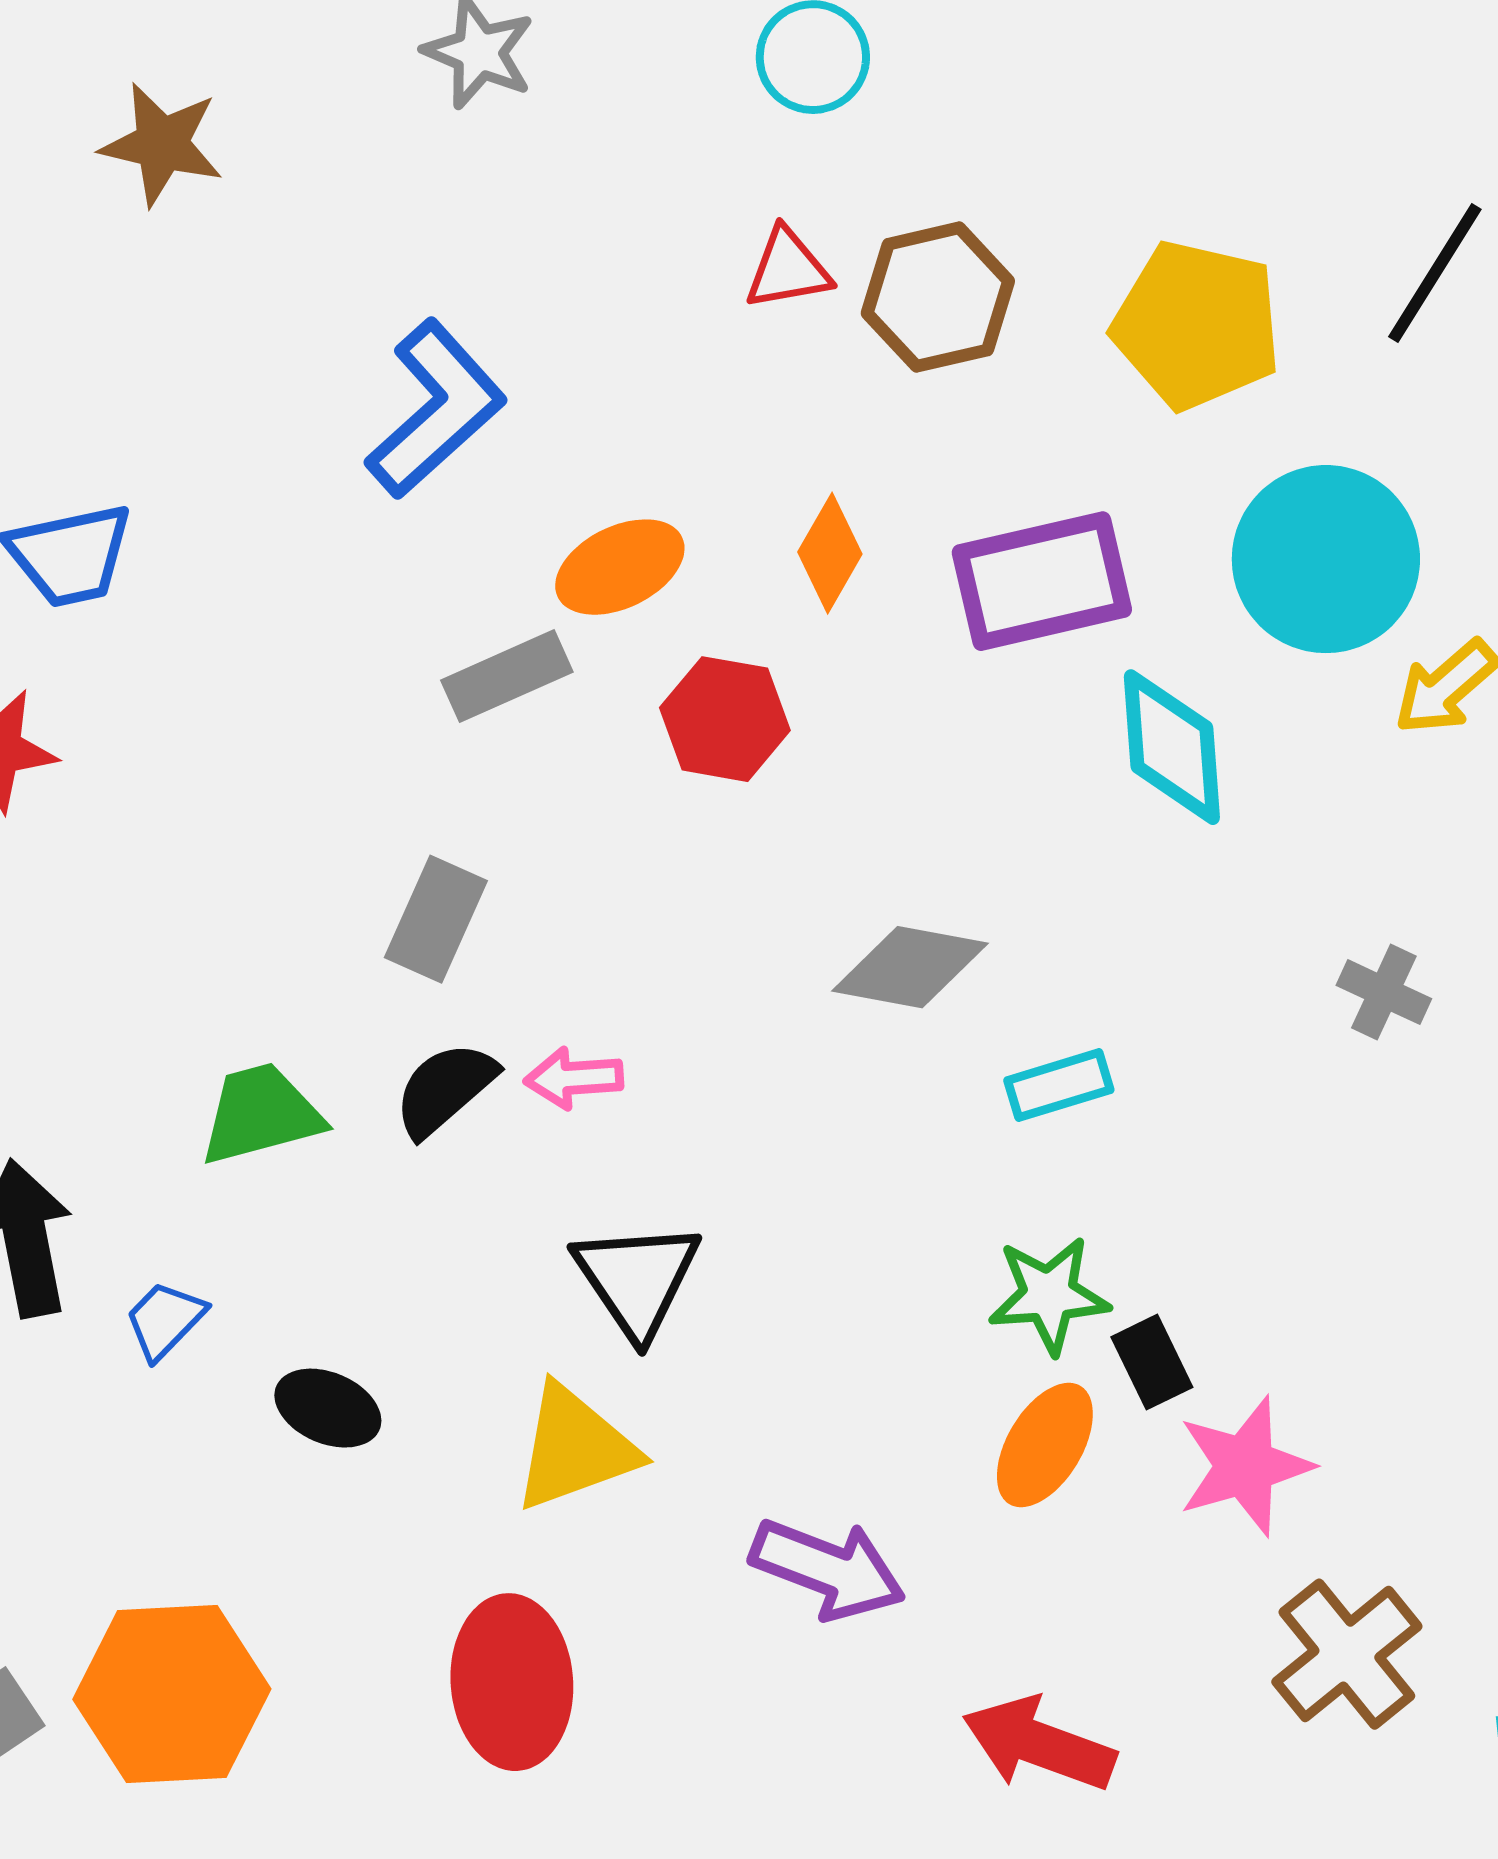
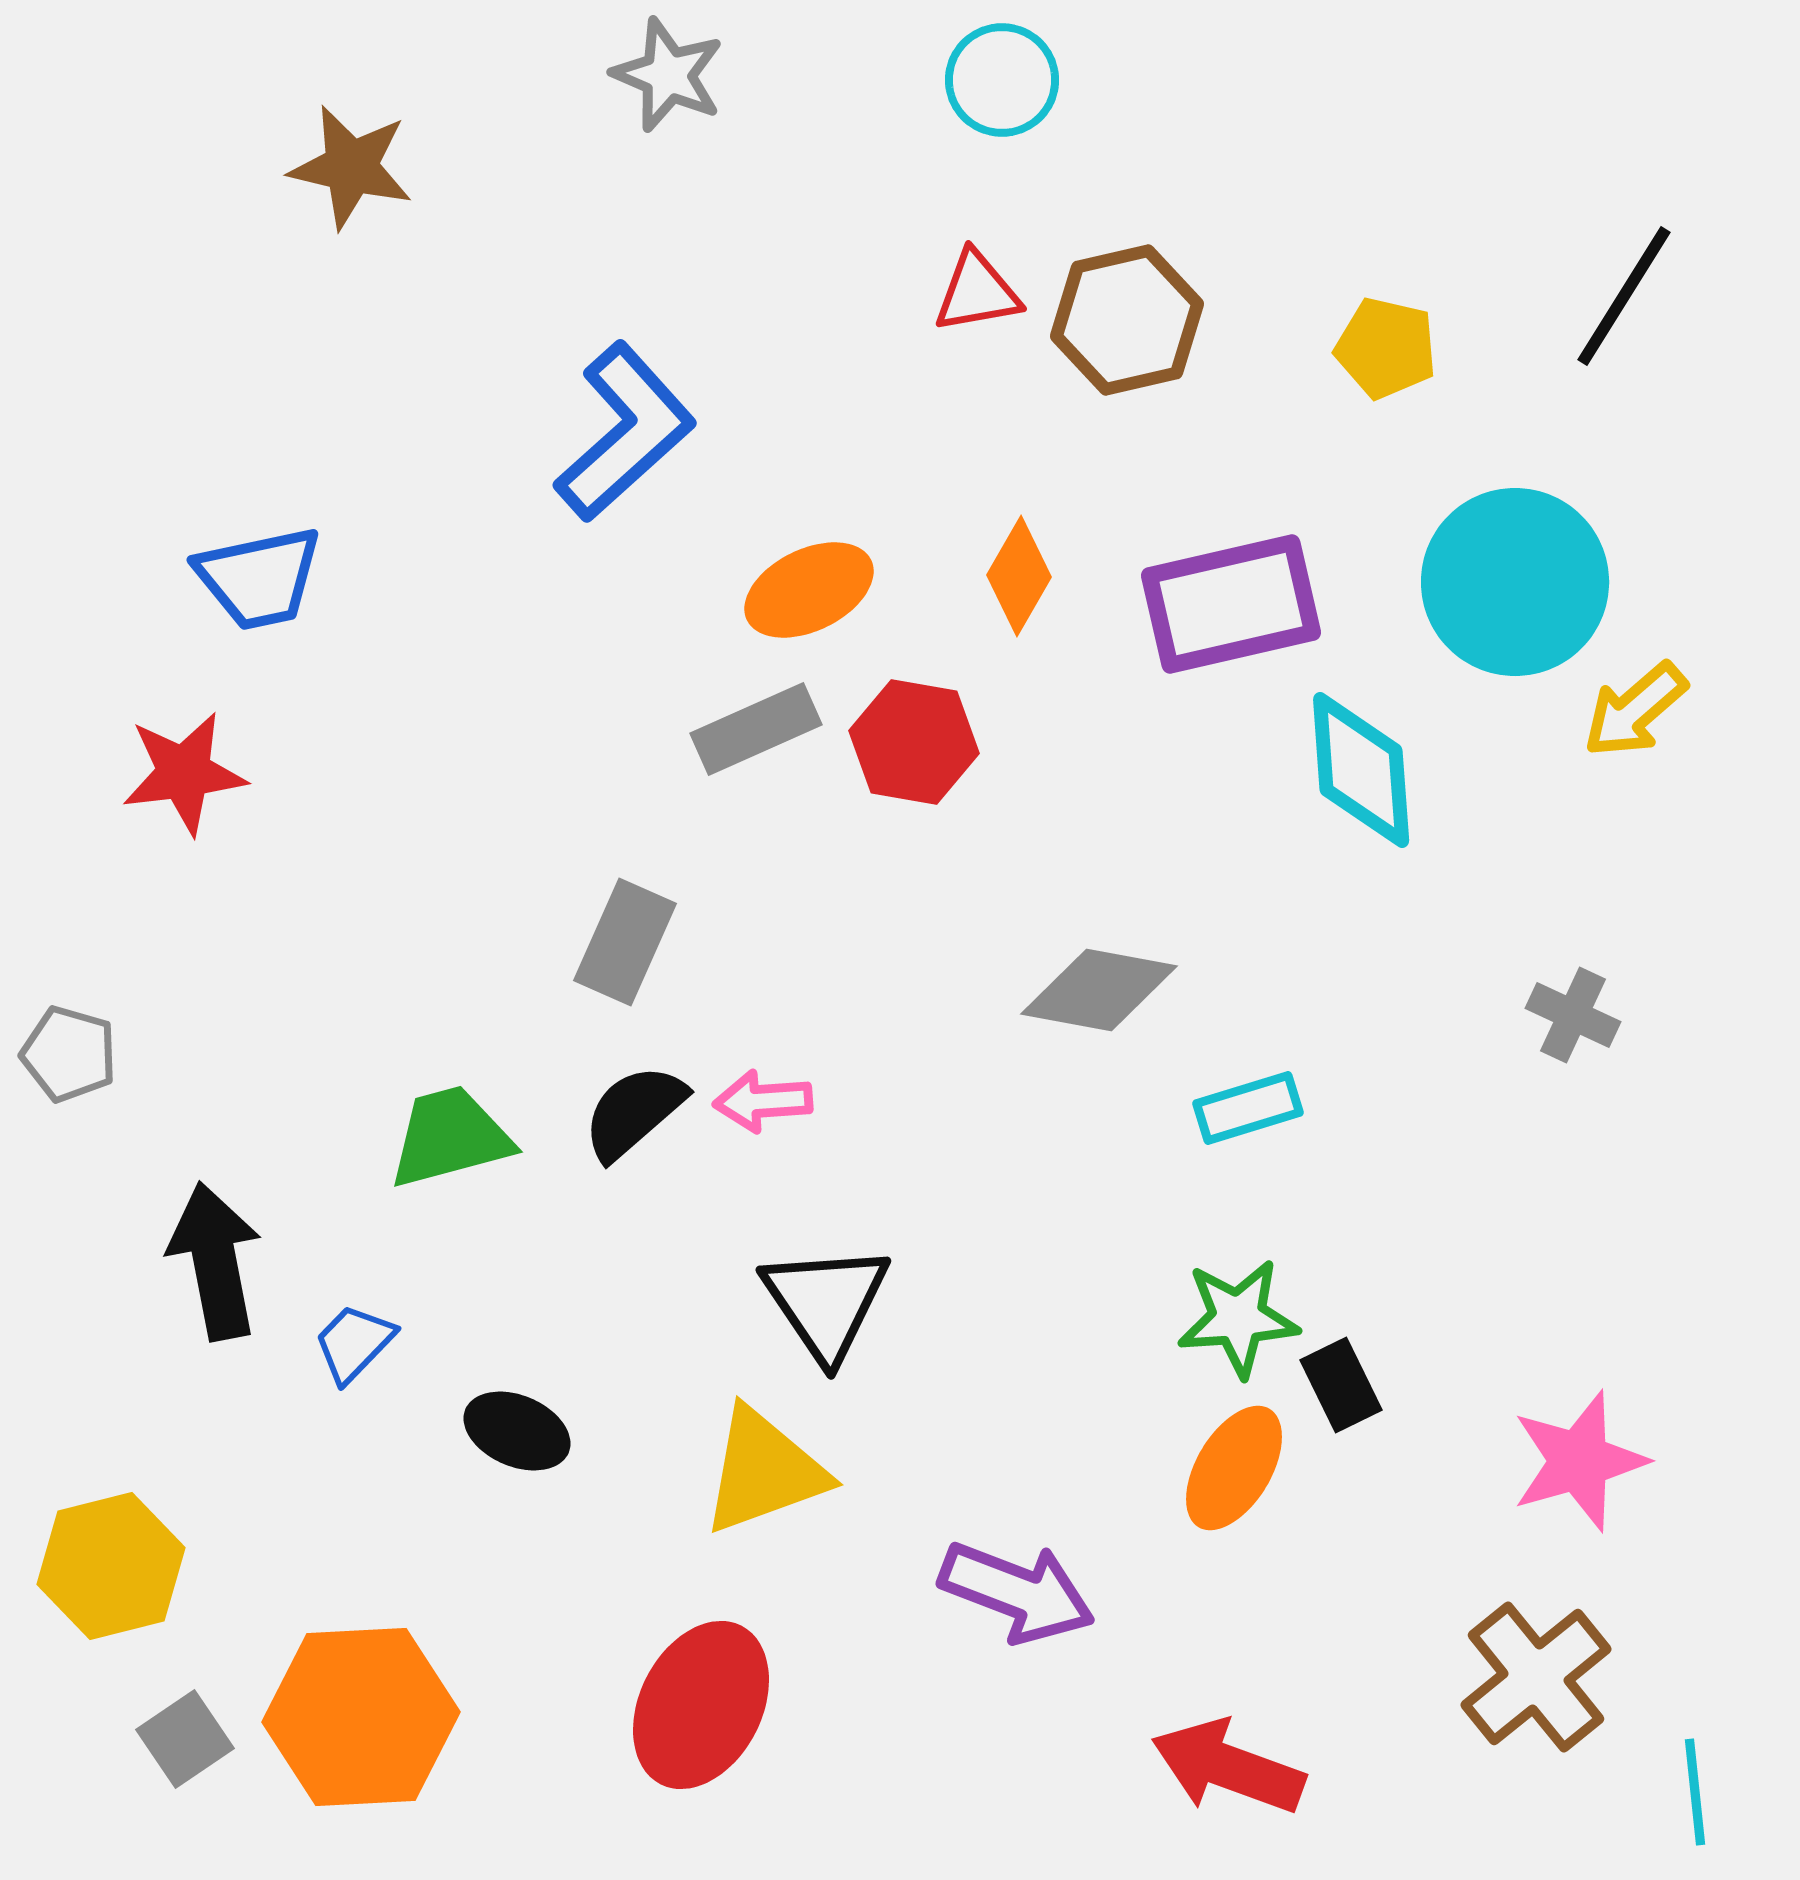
yellow pentagon: (1197, 325) -> (1386, 348), size x0.6
gray rectangle: (507, 676) -> (756, 729), moved
pink star: (1245, 1466) -> (1579, 1461), moved
red ellipse: (512, 1682) -> (701, 1705), turned 31

